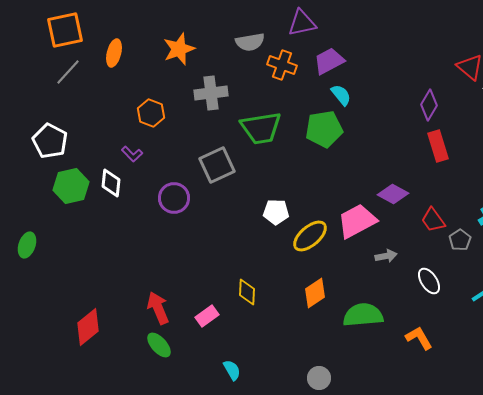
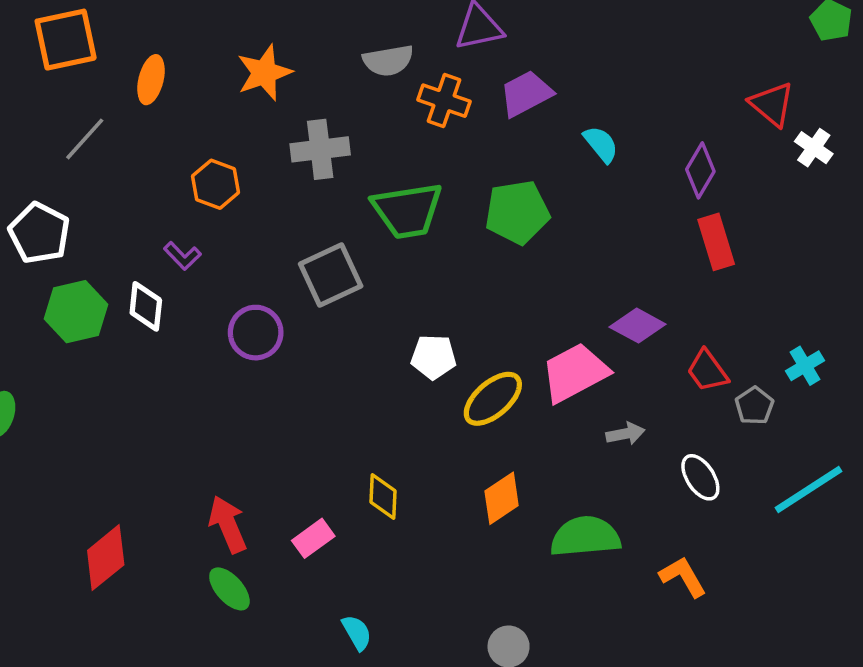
gray line: (68, 72) -> (85, 139), moved
cyan semicircle: (341, 95) -> (601, 144), moved

